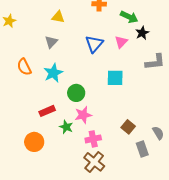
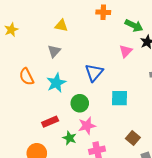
blue triangle: (94, 44) -> (94, 73), moved
cyan square: (115, 78) -> (120, 98), moved

